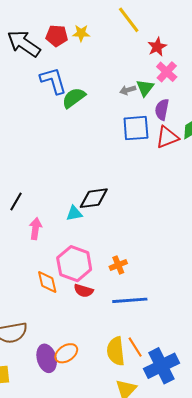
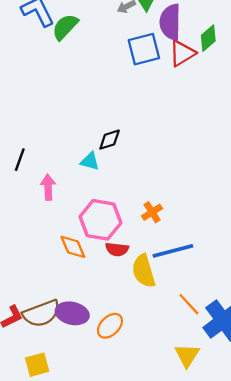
purple semicircle: (162, 110) -> (170, 22), size x1.4
black diamond: (94, 198) -> (110, 140), size x0.7
cyan triangle: (74, 213) -> (90, 161), turned 36
yellow semicircle: (116, 351) -> (144, 271), moved
purple ellipse: (47, 358) -> (72, 313), moved, turned -52

